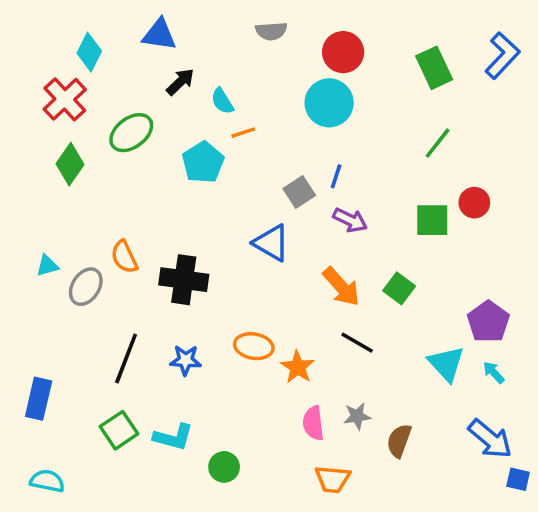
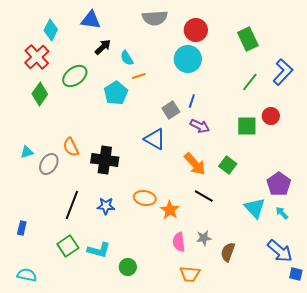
gray semicircle: (271, 31) -> (155, 18), size x1.4
blue L-shape: (502, 56) -> (283, 72), moved
blue rectangle: (39, 399) -> (22, 228), size x0.6

